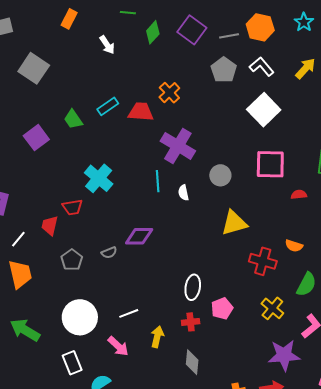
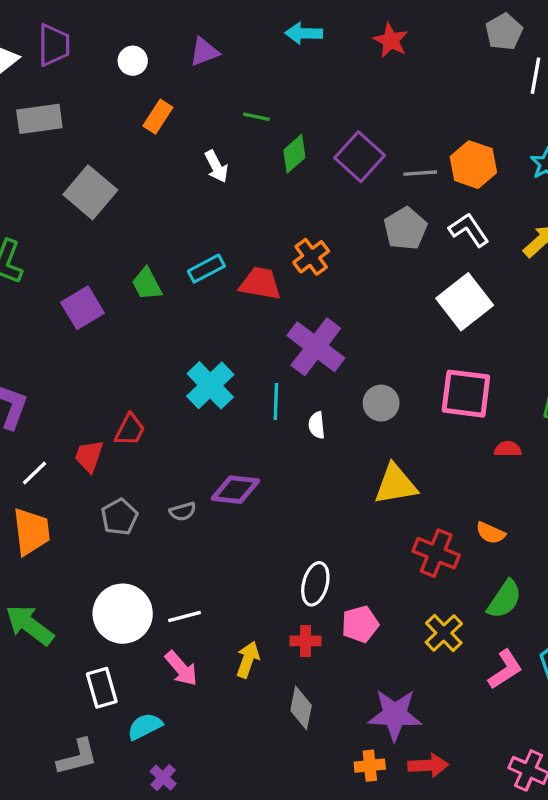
cyan cross: (99, 178) -> (210, 385), moved
red trapezoid: (72, 207) -> (130, 430), turned -60
white line: (129, 313) -> (185, 617), moved
purple star: (284, 355) -> (395, 715), moved

